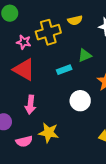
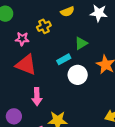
yellow cross: (48, 32) -> (44, 26), size x0.6
white circle: (80, 101) -> (78, 75), moved

